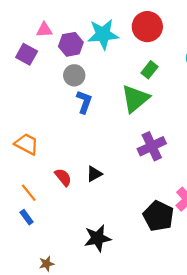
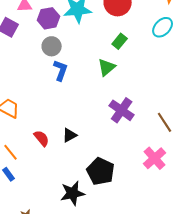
green triangle: (135, 99) -> (107, 67), size x0.7
purple cross: (152, 146) -> (122, 110), turned -30
black pentagon: (158, 216) -> (101, 171), moved

